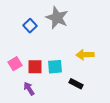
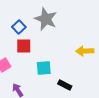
yellow arrow: (85, 55) -> (85, 51), moved
red square: (35, 67) -> (24, 46), moved

